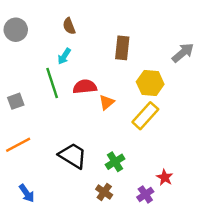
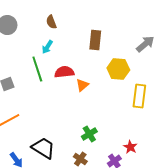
yellow rectangle: (145, 116) -> (139, 96), moved, turned -35
black trapezoid: (73, 156) -> (43, 148), moved

